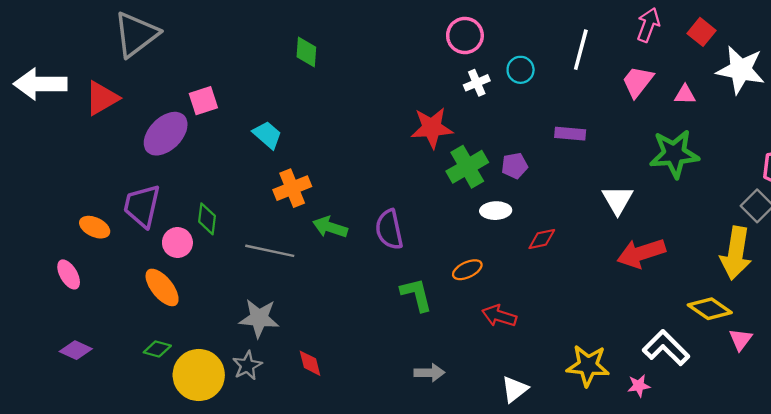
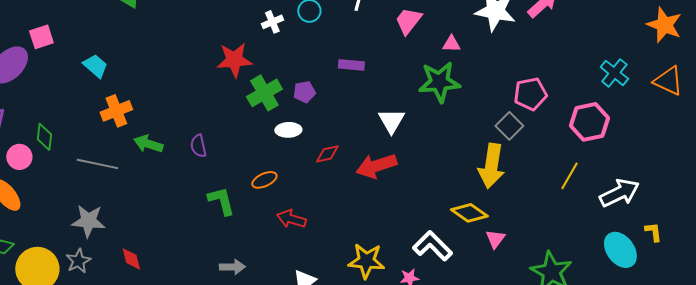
pink triangle: (685, 95) -> (451, 44), moved
purple semicircle: (389, 230) -> (198, 146), size x0.7
red arrow: (641, 253) -> (376, 166), moved

